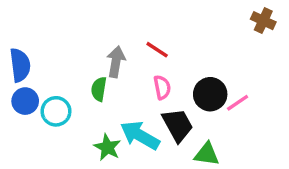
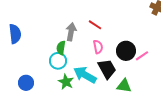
blue circle: (25, 101) -> (26, 83), moved
cyan circle: (56, 111) -> (58, 61), moved

